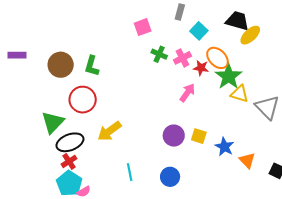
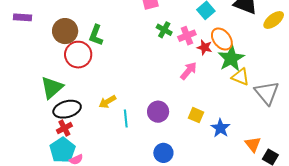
yellow ellipse: (250, 35) -> (274, 20), moved
red circle: (83, 100) -> (78, 55), moved
yellow arrow: (109, 131) -> (107, 102), size x0.7
purple circle: (174, 136) -> (158, 112), moved
orange triangle: (247, 160) -> (253, 144), moved
cyan line: (130, 172) -> (126, 118), moved

